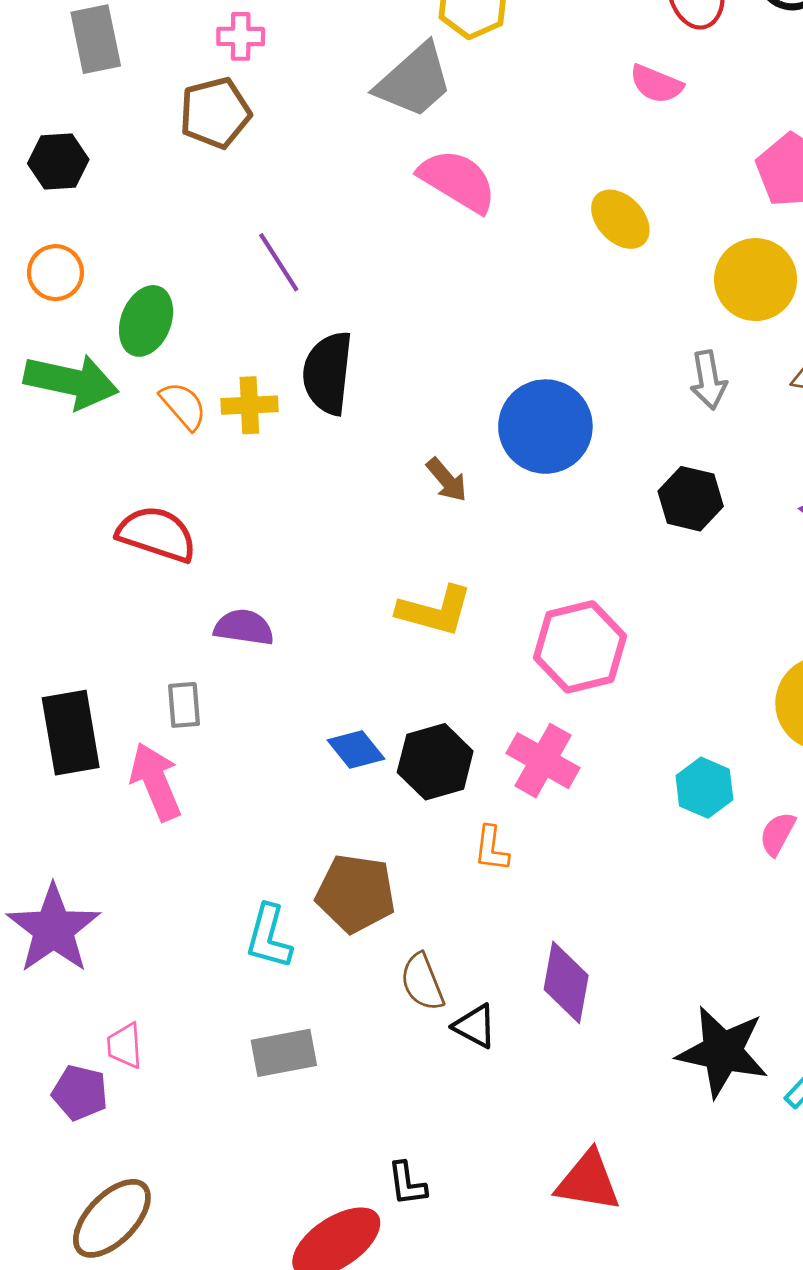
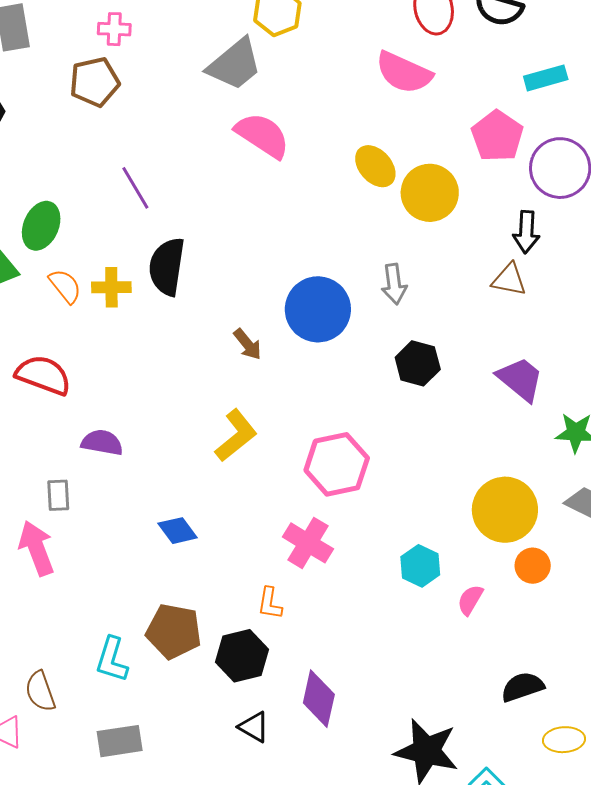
pink semicircle: (656, 84) -> (404, 73), size x1.5
yellow circle: (756, 280) -> (430, 193), moved
gray arrow: (708, 380) -> (394, 284), moved
yellow L-shape: (435, 611) -> (236, 436), turned -56
black hexagon: (435, 762) -> (242, 656), moved
brown semicircle: (422, 982) -> (40, 691), moved

